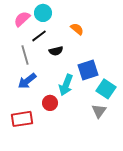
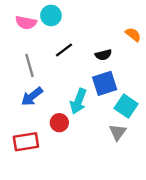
pink semicircle: (22, 19) -> (26, 23), turned -126
orange semicircle: (77, 29) -> (133, 35), moved
black line: (39, 36) -> (64, 50), moved
black semicircle: (56, 51) -> (103, 55), moved

